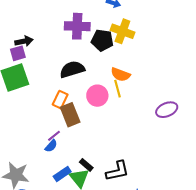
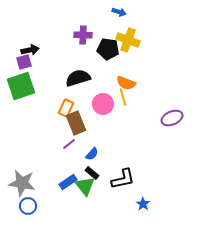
purple cross: (77, 26) -> (83, 35), size x0.7
purple line: (54, 136) -> (69, 144), moved
blue semicircle: (51, 146) -> (92, 154), moved

